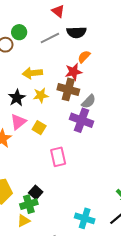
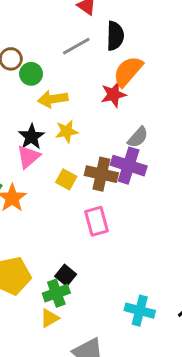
green circle: (19, 32) -> (31, 74), moved
black semicircle: (76, 32) -> (115, 36), turned -84
orange semicircle: (84, 57) -> (128, 71), size x1.6
brown cross: (68, 89) -> (101, 174), moved
pink triangle: (18, 122) -> (28, 157), moved

